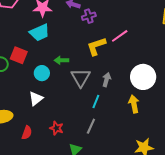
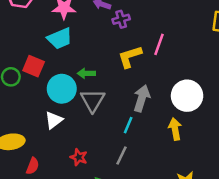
pink line: (120, 36) -> (159, 44), turned -36
cyan circle: (42, 73) -> (62, 89), size x1.5
gray triangle: (81, 78) -> (93, 100), moved
gray arrow: (107, 80) -> (142, 98), size x1.5
red semicircle: (27, 133) -> (33, 166), moved

